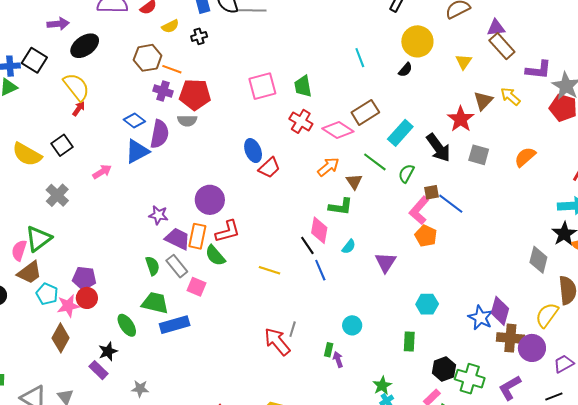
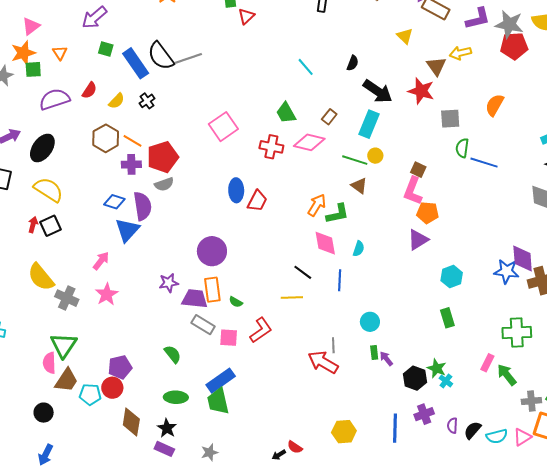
yellow circle: (417, 41) -> (375, 156), moved, size x0.5
orange line: (172, 69) -> (132, 141), turned 30
green trapezoid: (303, 86) -> (286, 113), moved
yellow arrow: (510, 96) -> (460, 53), turned -35
red arrow: (79, 109) -> (33, 225), moved
brown rectangle: (365, 112) -> (329, 117), size x0.6
black square: (62, 145) -> (50, 226), moved, turned 30
black arrow: (438, 148) -> (378, 91), moved
blue ellipse: (253, 151) -> (236, 190), turned 40
yellow semicircle: (27, 154) -> (41, 277), moved, turned 40
orange arrow: (328, 167) -> (317, 205), moved
green semicircle: (406, 174) -> (462, 148), moved
brown triangle: (354, 182) -> (359, 186), moved
brown square: (432, 192) -> (418, 170), turned -35
blue line: (451, 204) -> (484, 163), moved
red L-shape: (228, 231) -> (261, 330), moved
black line: (307, 245) -> (303, 272), moved
green semicircle: (215, 256) -> (236, 302), size x0.6
purple triangle: (386, 262) -> (418, 240), moved, turned 45
green semicircle: (152, 266) -> (173, 354), moved
blue line: (320, 270) -> (340, 280), turned 45
red circle: (87, 298) -> (112, 388), moved
green trapezoid: (155, 303) -> (218, 401), moved, turned -96
pink star: (68, 306) -> (107, 294), moved
green ellipse: (127, 325) -> (176, 397), turned -35
cyan circle: (352, 325) -> (370, 322), moved
brown diamond: (61, 338) -> (131, 422), moved
black hexagon: (444, 369) -> (415, 378), moved

